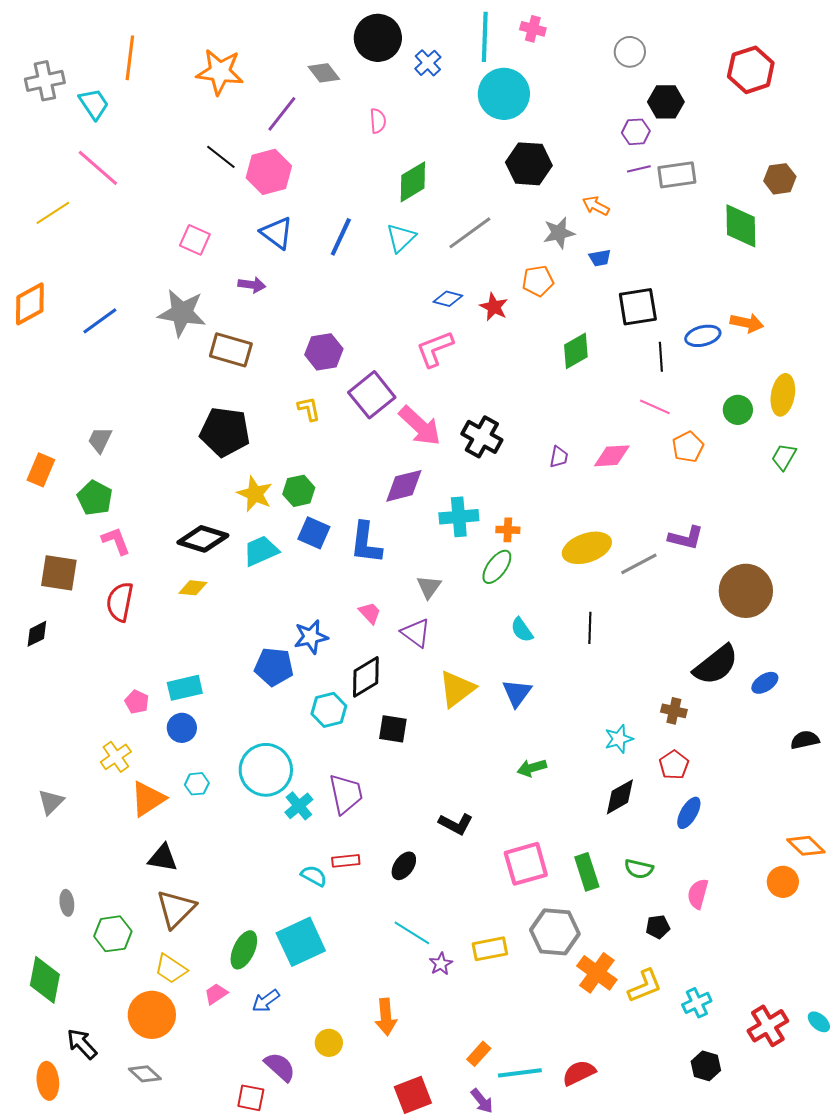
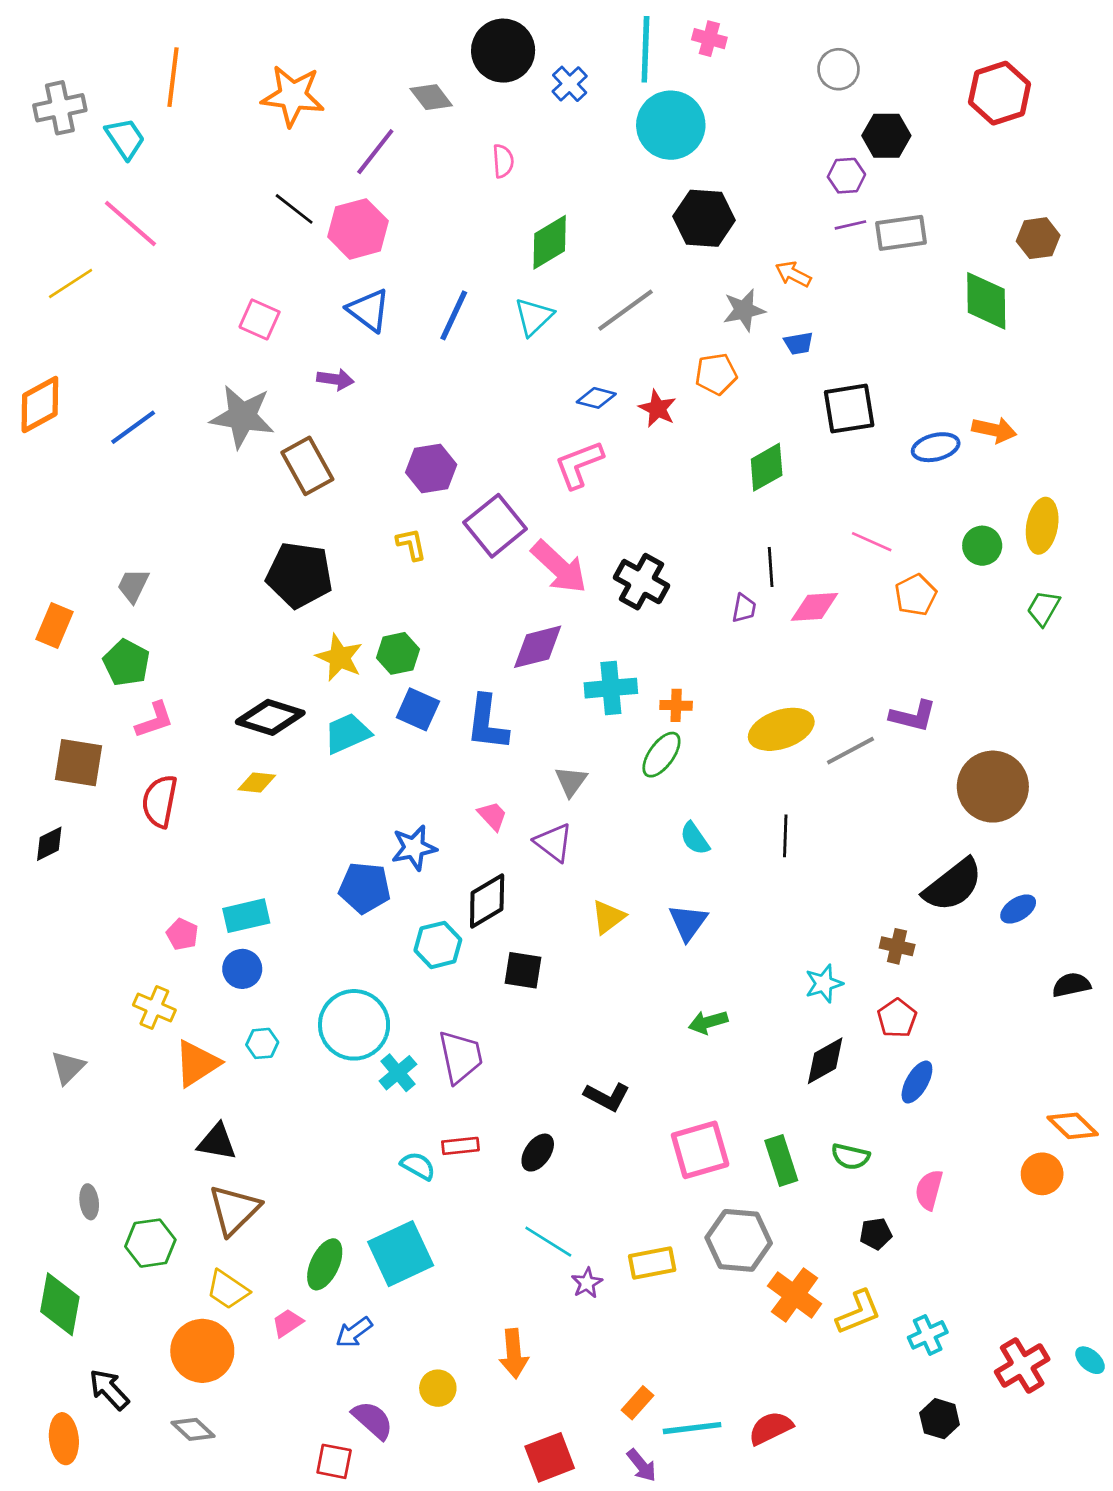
brown rectangle: (231, 350) -> (307, 466), turned 45
black line: (661, 357) -> (771, 567), moved
pink L-shape: (116, 541) -> (154, 720), turned 92
yellow triangle: (457, 689) -> (608, 917), size x0.7
yellow cross: (116, 757) -> (154, 1007), turned -32

